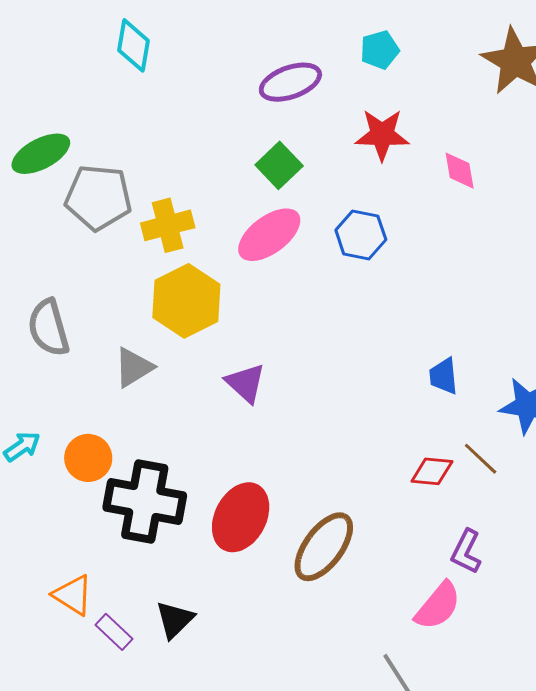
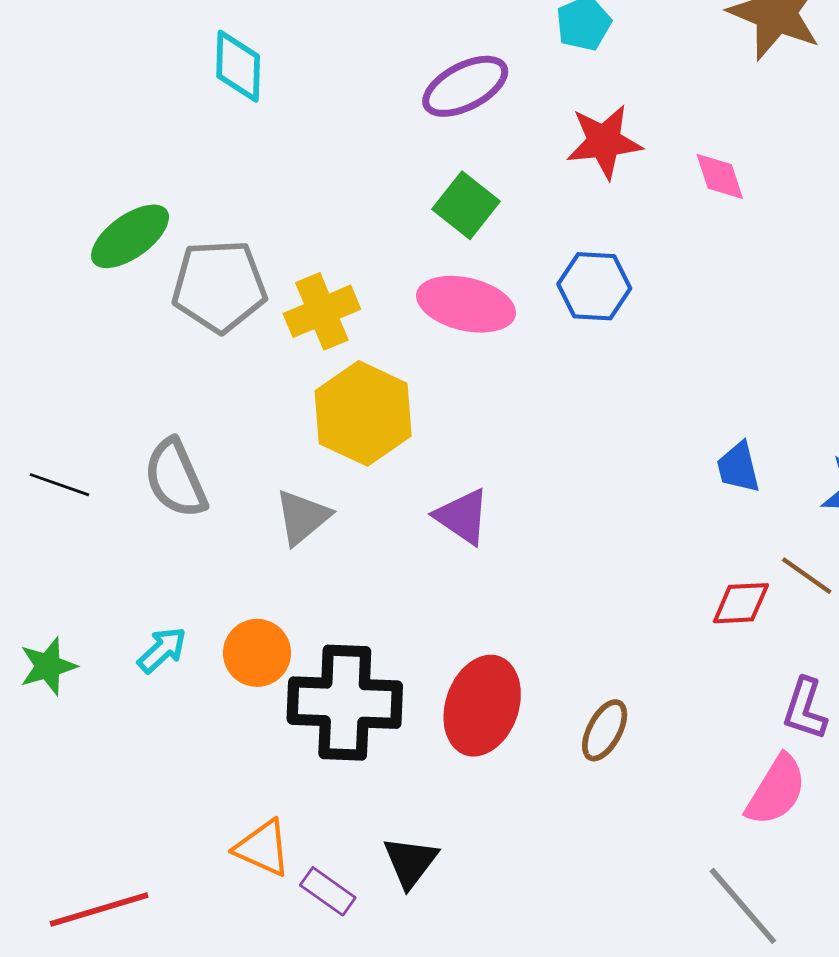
pink ellipse: (269, 235) -> (466, 304), turned 58
brown ellipse: (324, 547) -> (605, 730), size x0.6

